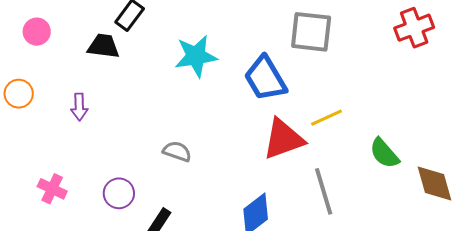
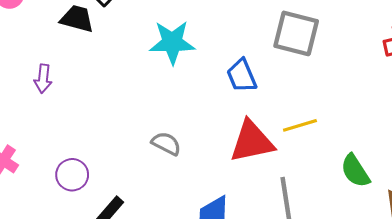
blue trapezoid: (265, 78) -> (242, 76), size x0.7
gray semicircle: (177, 151) -> (166, 144), moved

